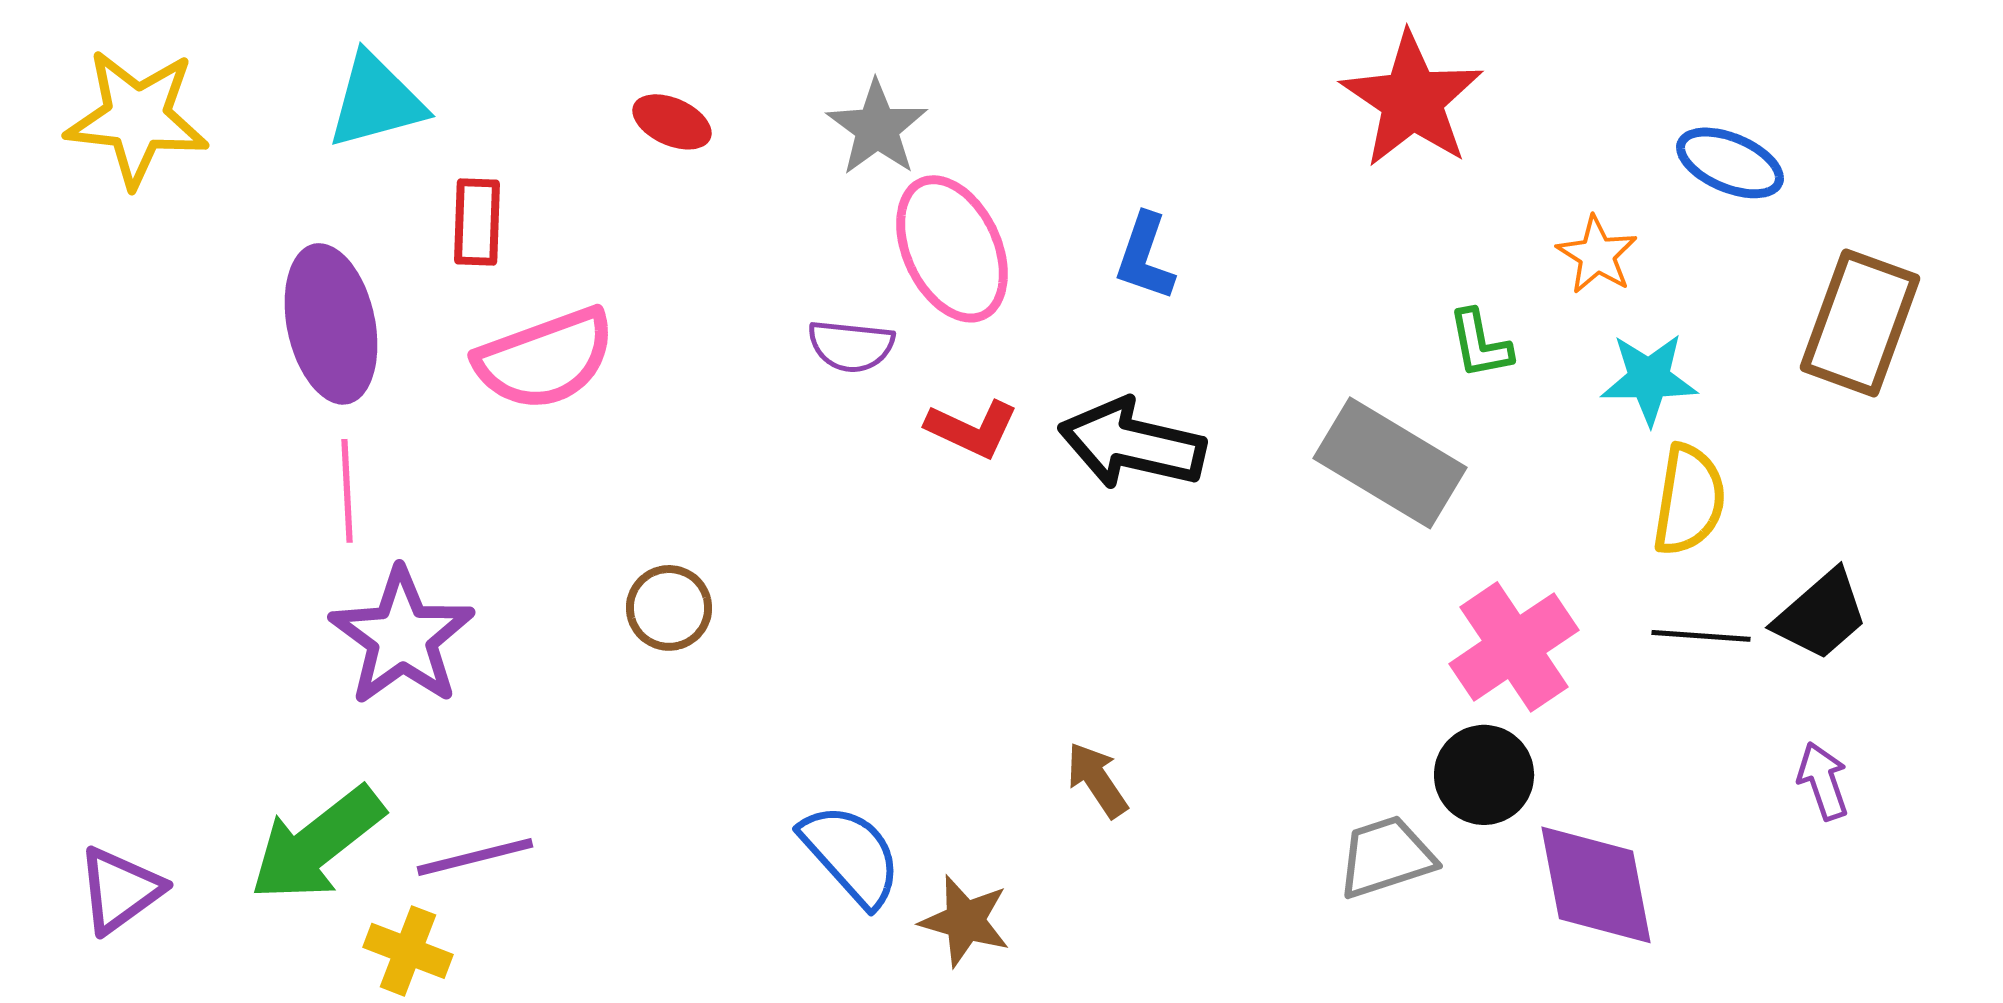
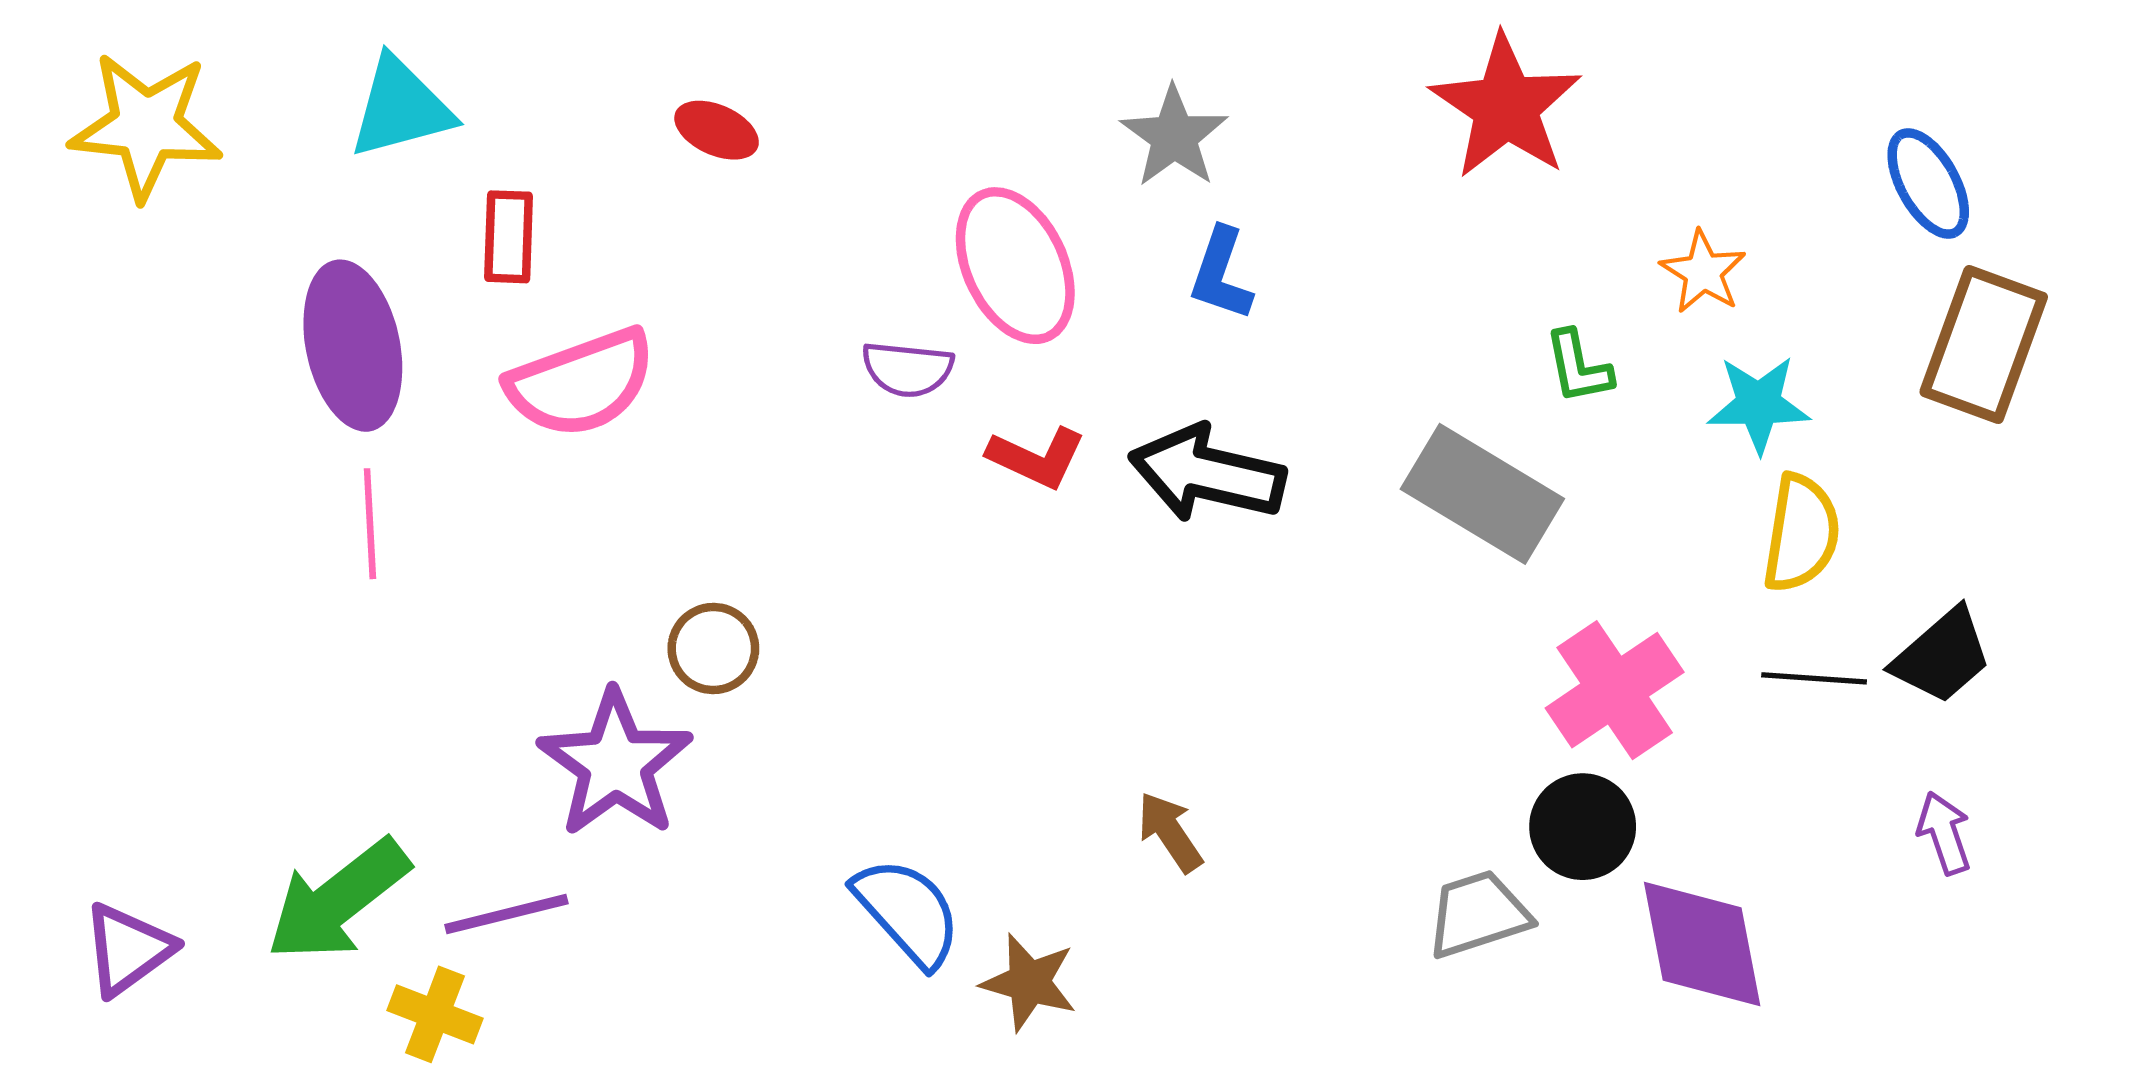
gray star: (877, 128) -> (1174, 137), moved
blue ellipse: (1730, 163) -> (1928, 183), moved, turned 38
purple star: (402, 637) -> (615, 764), moved

